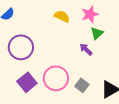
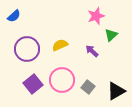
yellow semicircle: (62, 16) -> (60, 45), moved, turned -49
green triangle: (97, 33) -> (111, 35), moved

